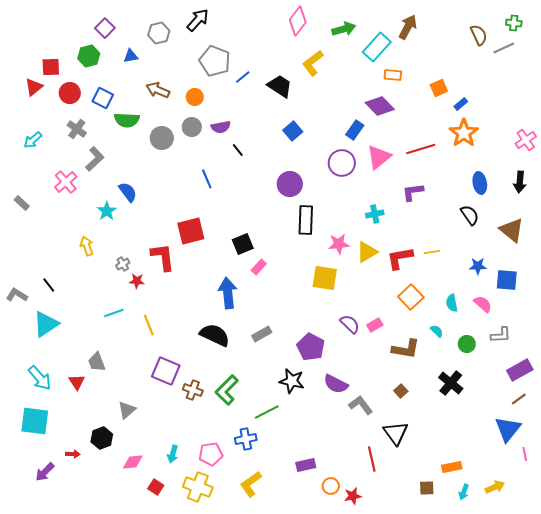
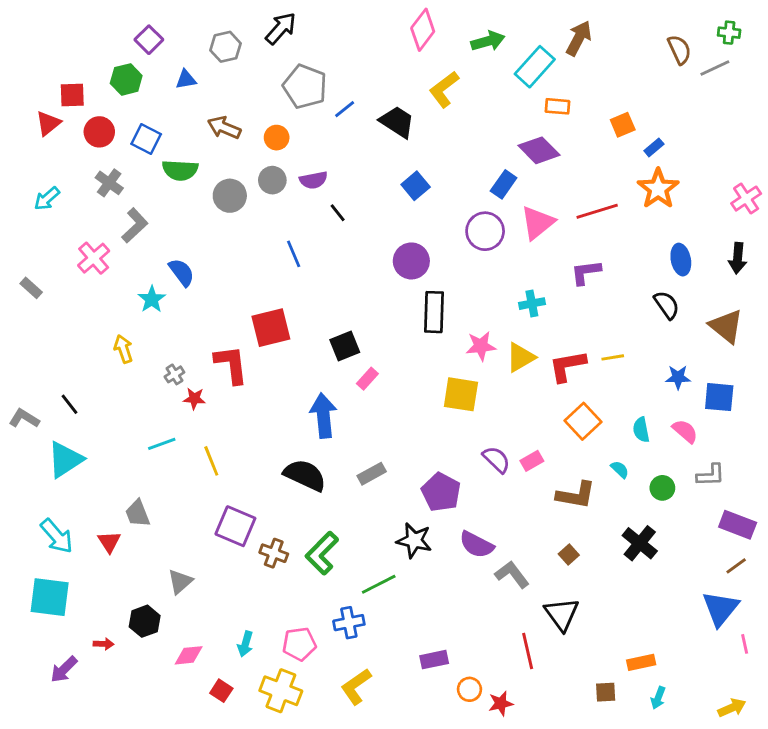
purple rectangle: (520, 370) -> (738, 525), turned 50
yellow arrow: (495, 487) -> (732, 708), moved

